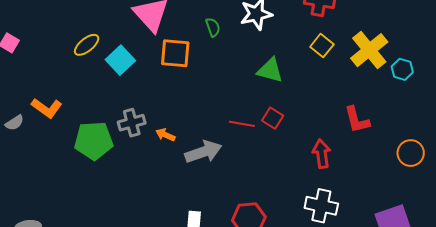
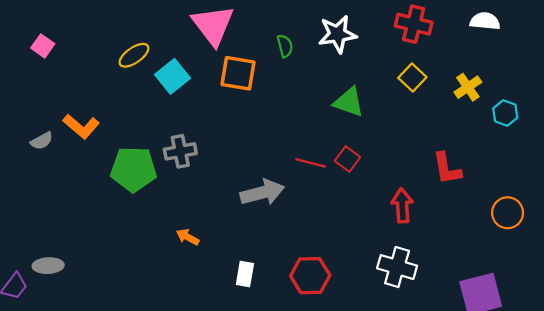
yellow cross: (369, 50) -> (468, 87), size x0.6
orange arrow: (165, 135) -> (188, 237), moved

